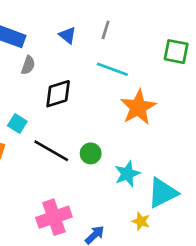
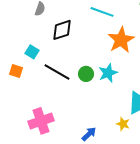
cyan star: (127, 174) -> (108, 73), moved
pink cross: (54, 217) -> (41, 121), moved

